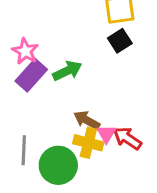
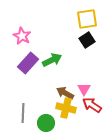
pink star: (25, 51) -> (22, 36), moved
pink triangle: (106, 134) -> (84, 89), moved
green circle: (58, 165) -> (46, 123), size x0.7

